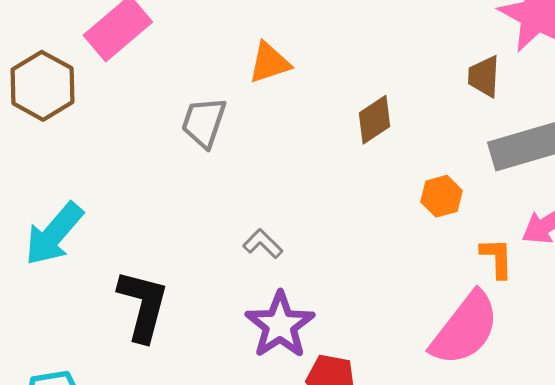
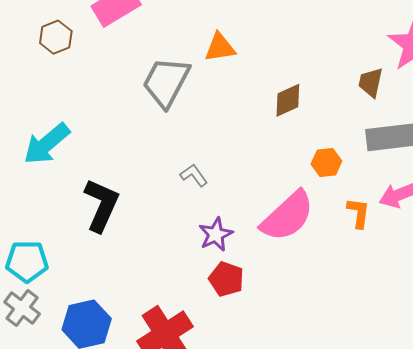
brown hexagon: (42, 86) -> (56, 37), size x0.7
gray trapezoid: (204, 122) -> (166, 82), size x1.4
purple star: (280, 325) -> (216, 234), moved, size x0.7
pink semicircle: (465, 329) -> (287, 216), moved

